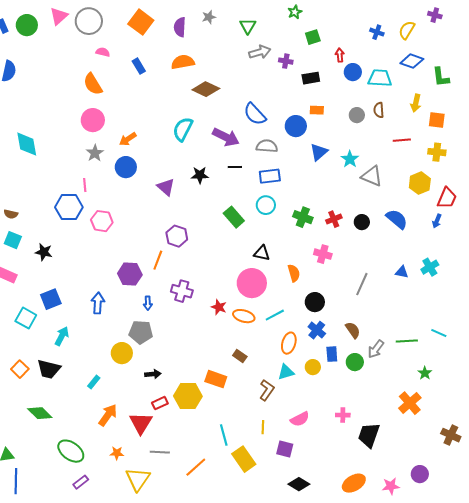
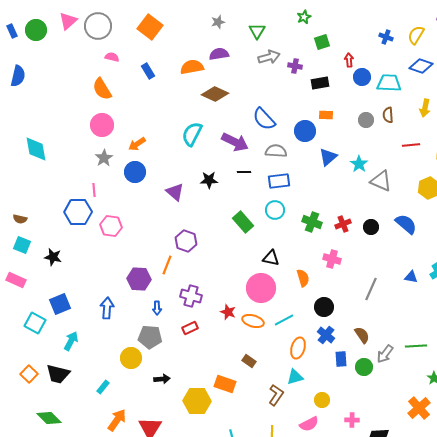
purple semicircle: (180, 27) -> (219, 54), moved, turned 78
yellow circle: (313, 367) -> (322, 400), moved
red rectangle: (160, 403) -> (190, 328), moved

